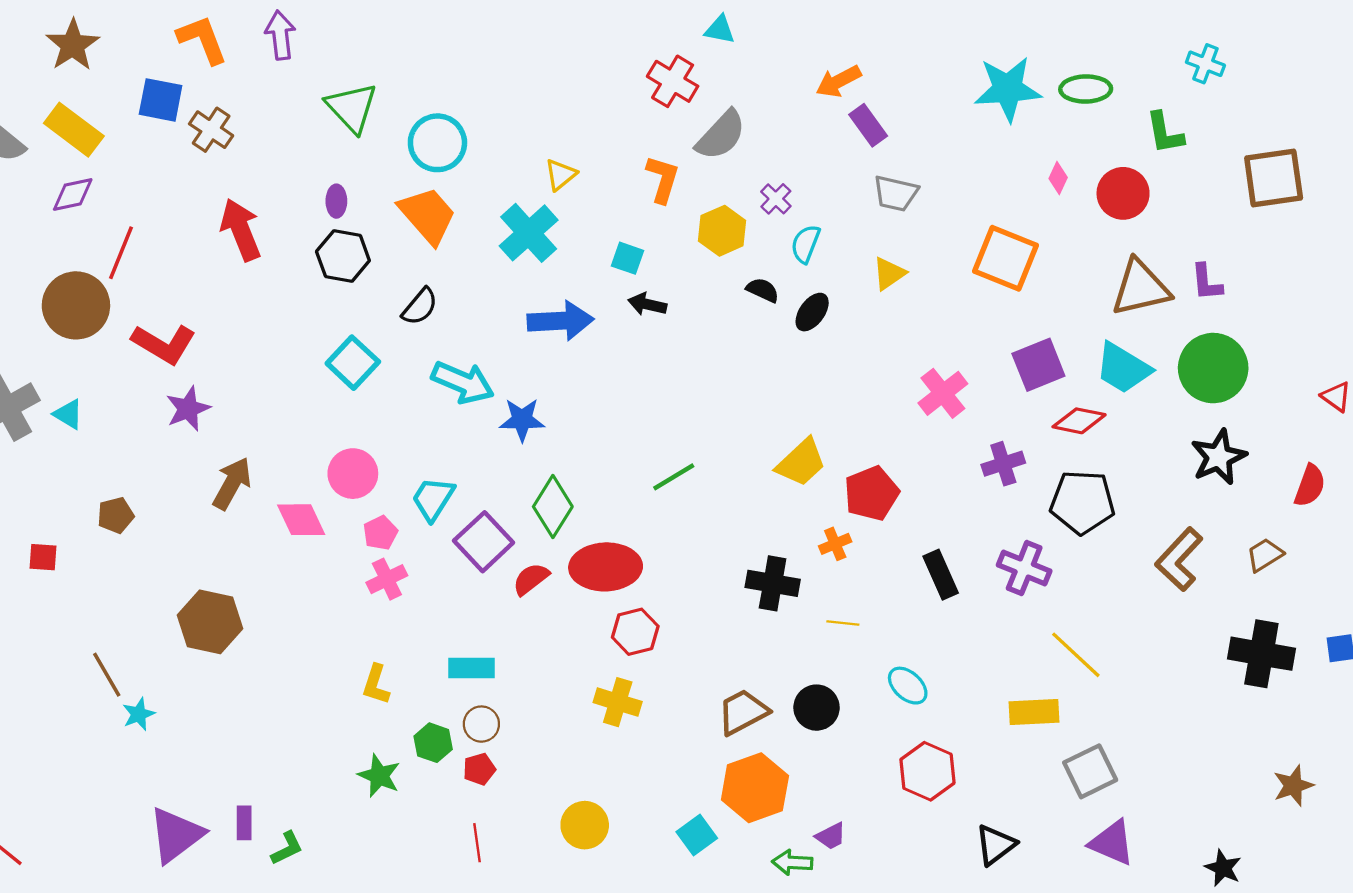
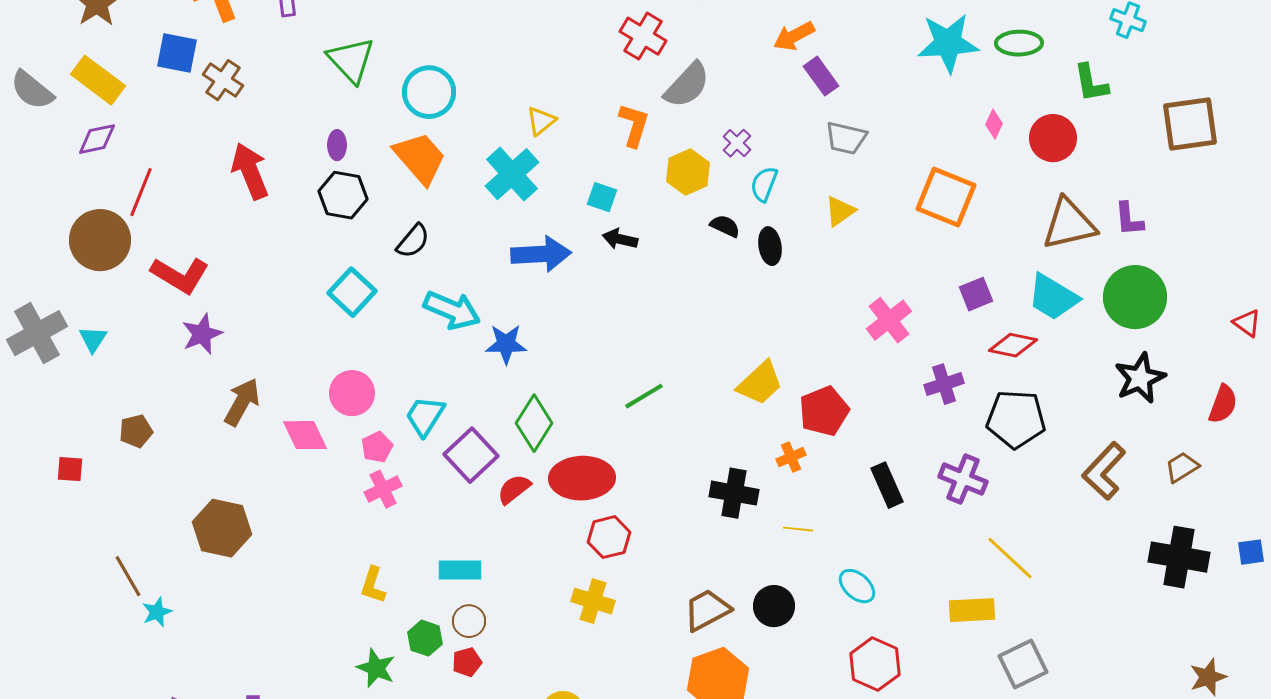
black ellipse: (812, 312) -> (770, 246), turned -45
purple square: (1038, 365) -> (976, 294), size x0.7
cyan triangle: (68, 414) -> (93, 339), turned 32

